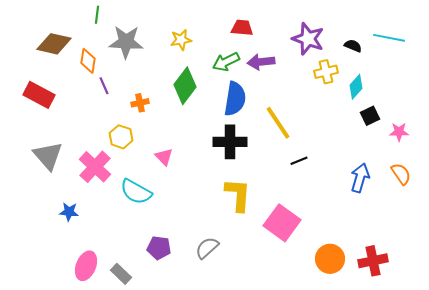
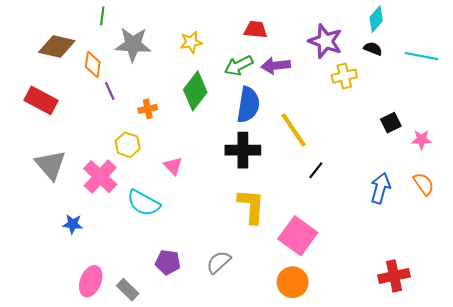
cyan line: (389, 38) -> (422, 56), moved
cyan diamond: (356, 87) -> (376, 19), moved
black line: (299, 161) -> (316, 170), turned -30
orange circle: (330, 259) -> (293, 282), moved

